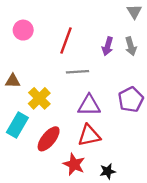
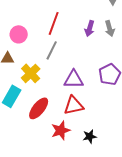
pink circle: (23, 30) -> (19, 34), moved
gray line: (78, 72) -> (52, 50), moved, turned -60
red star: (74, 164) -> (61, 130), turned 30

